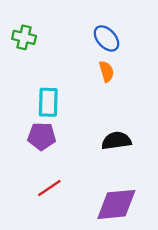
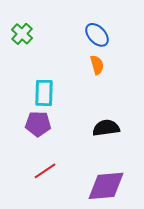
green cross: (24, 37) -> (22, 34), turned 30

